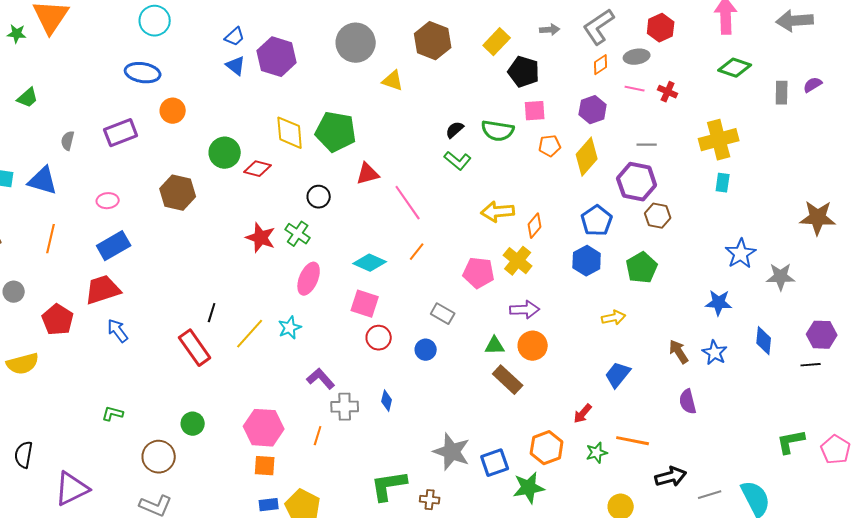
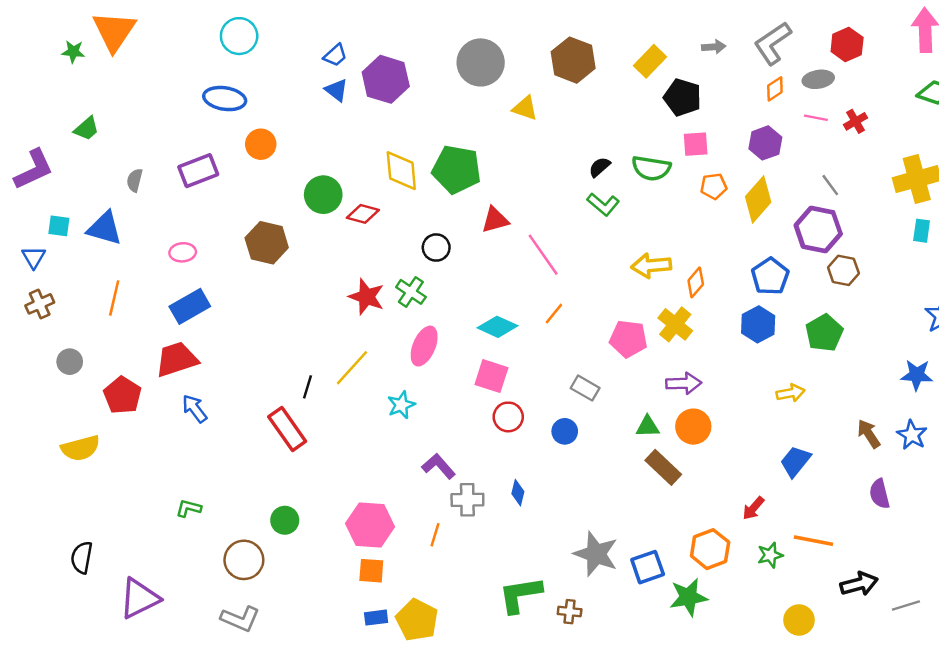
red cross: (668, 92) -> (855, 121), turned 36
gray line: (647, 145) -> (830, 185), turned 54
yellow line: (250, 334) -> (352, 368), moved

